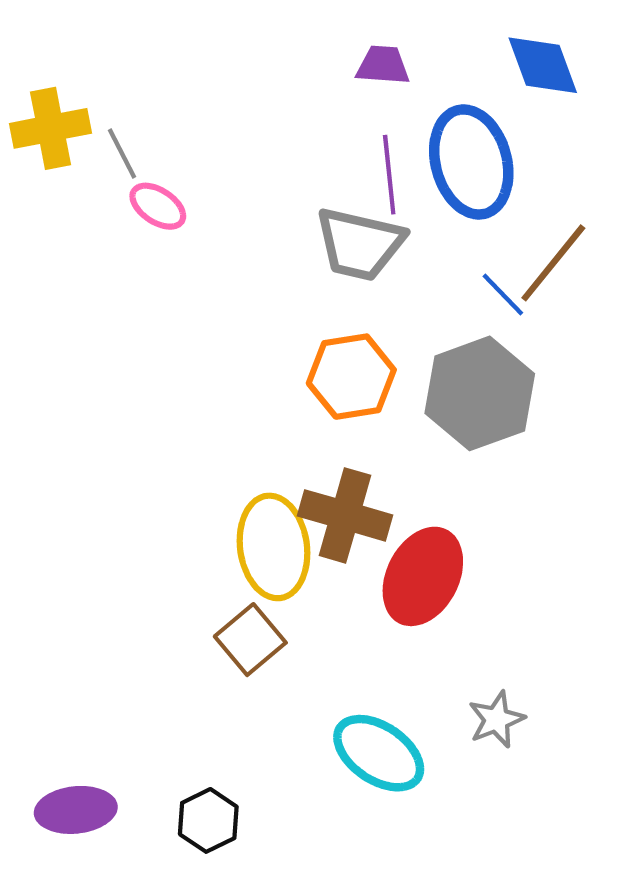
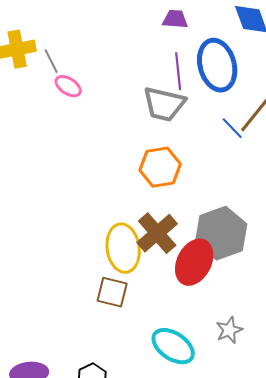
gray hexagon: (480, 393) -> (221, 233), moved
brown cross: (345, 515) -> (157, 233), turned 33
brown square: (250, 640) -> (112, 292), turned -36

